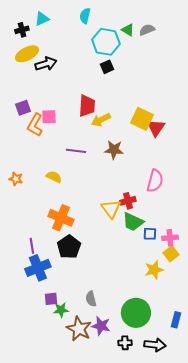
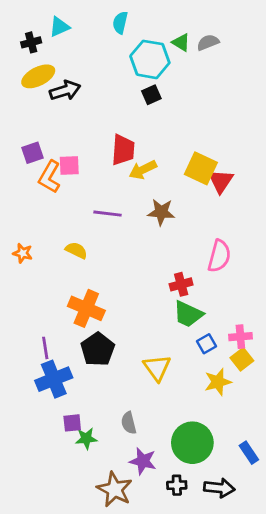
yellow triangle: (111, 209) -> (157, 368), moved
blue square: (150, 234) -> (207, 344), moved, turned -32
blue rectangle: (176, 320) -> (249, 453), turned -49
brown star: (79, 329) -> (115, 489), moved

